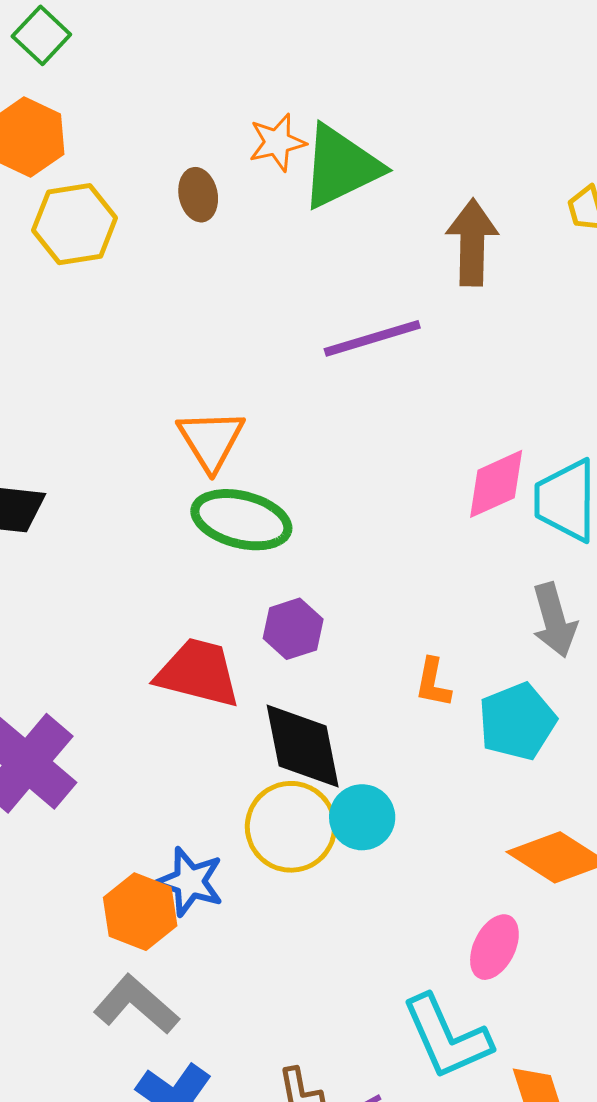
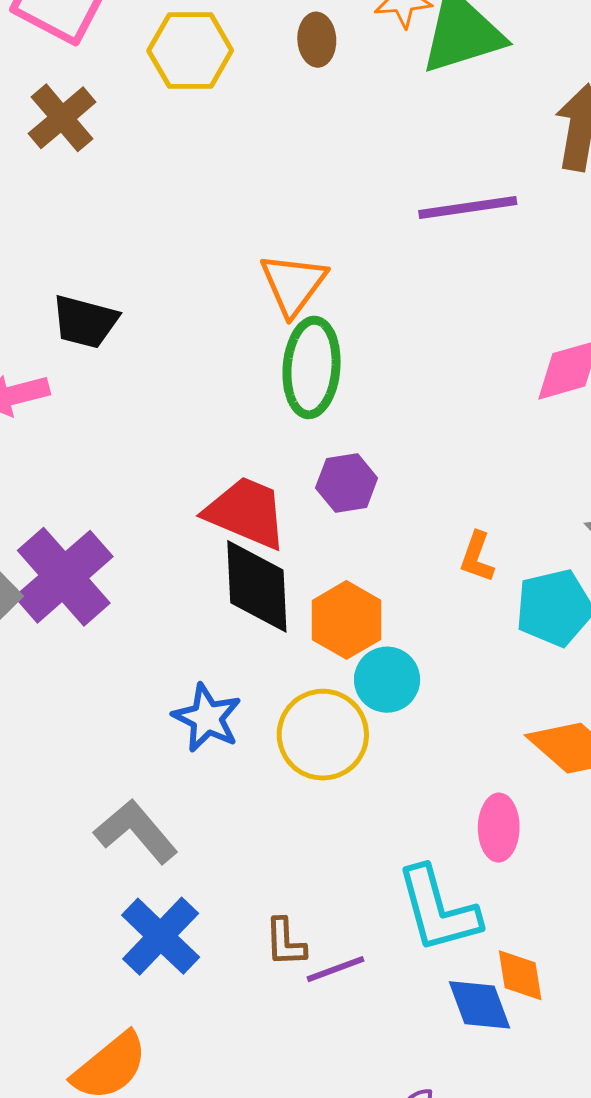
green ellipse: (241, 520) -> (312, 367), turned 72
black diamond: (303, 746) -> (257, 586), moved
yellow circle: (291, 827) -> (323, 735), moved
orange hexagon: (140, 912) -> (346, 620), moved
pink ellipse: (494, 947) -> (499, 828), turned -34

